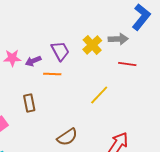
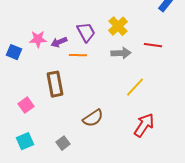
gray arrow: (118, 39) -> (121, 53), moved
yellow line: (99, 95) -> (135, 87), moved
brown rectangle: (29, 103) -> (55, 84), size x1.4

